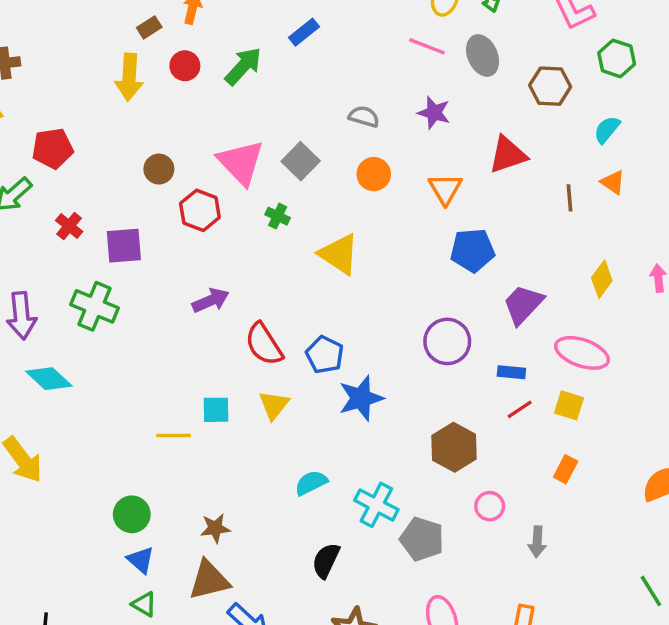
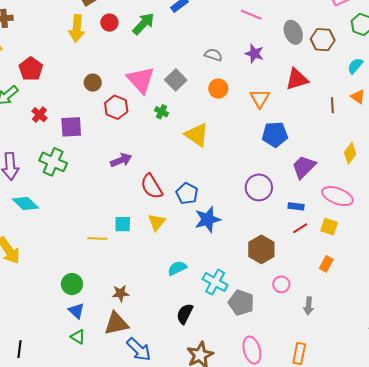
gray ellipse: (483, 56) -> (293, 32), moved
red pentagon: (53, 148) -> (31, 69), turned -30

